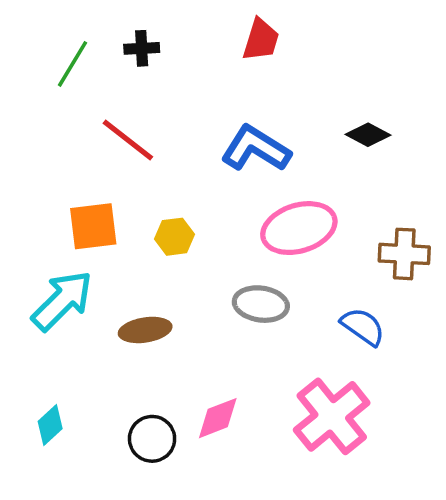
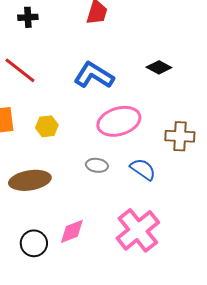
gray ellipse: (261, 304) -> (97, 165), size x0.7
blue semicircle: (363, 327) -> (143, 169), moved
brown ellipse: (145, 330) -> (30, 180), size x1.4

